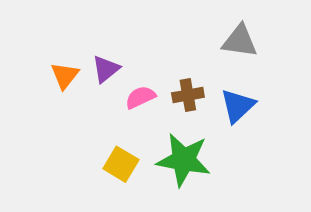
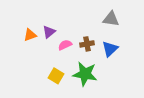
orange triangle: (65, 76) -> (30, 35), turned 32

